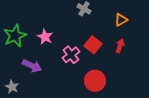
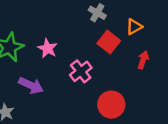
orange triangle: (121, 20) -> (134, 27), moved
red square: (93, 45) -> (109, 42), moved

